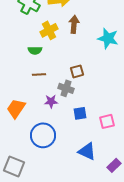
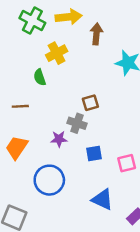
brown arrow: (74, 24) -> (96, 34), moved
green semicircle: (35, 50) -> (40, 77), turned 72
brown line: (39, 74) -> (20, 106), moved

